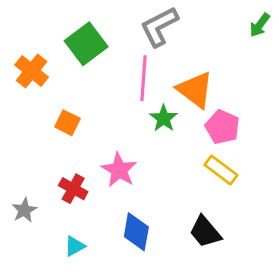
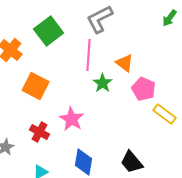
orange triangle: (195, 90) -> (125, 63), size x0.7
orange square: (67, 123) -> (36, 86), size x1.5
yellow rectangle: (221, 170) -> (165, 114), moved

